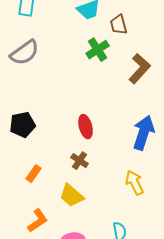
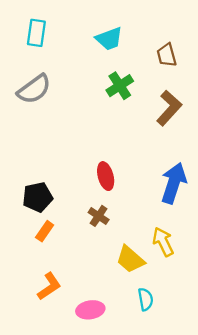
brown trapezoid: (119, 25) -> (167, 55), moved
black pentagon: (23, 125) -> (38, 197), moved
yellow trapezoid: (72, 196) -> (130, 259), moved

